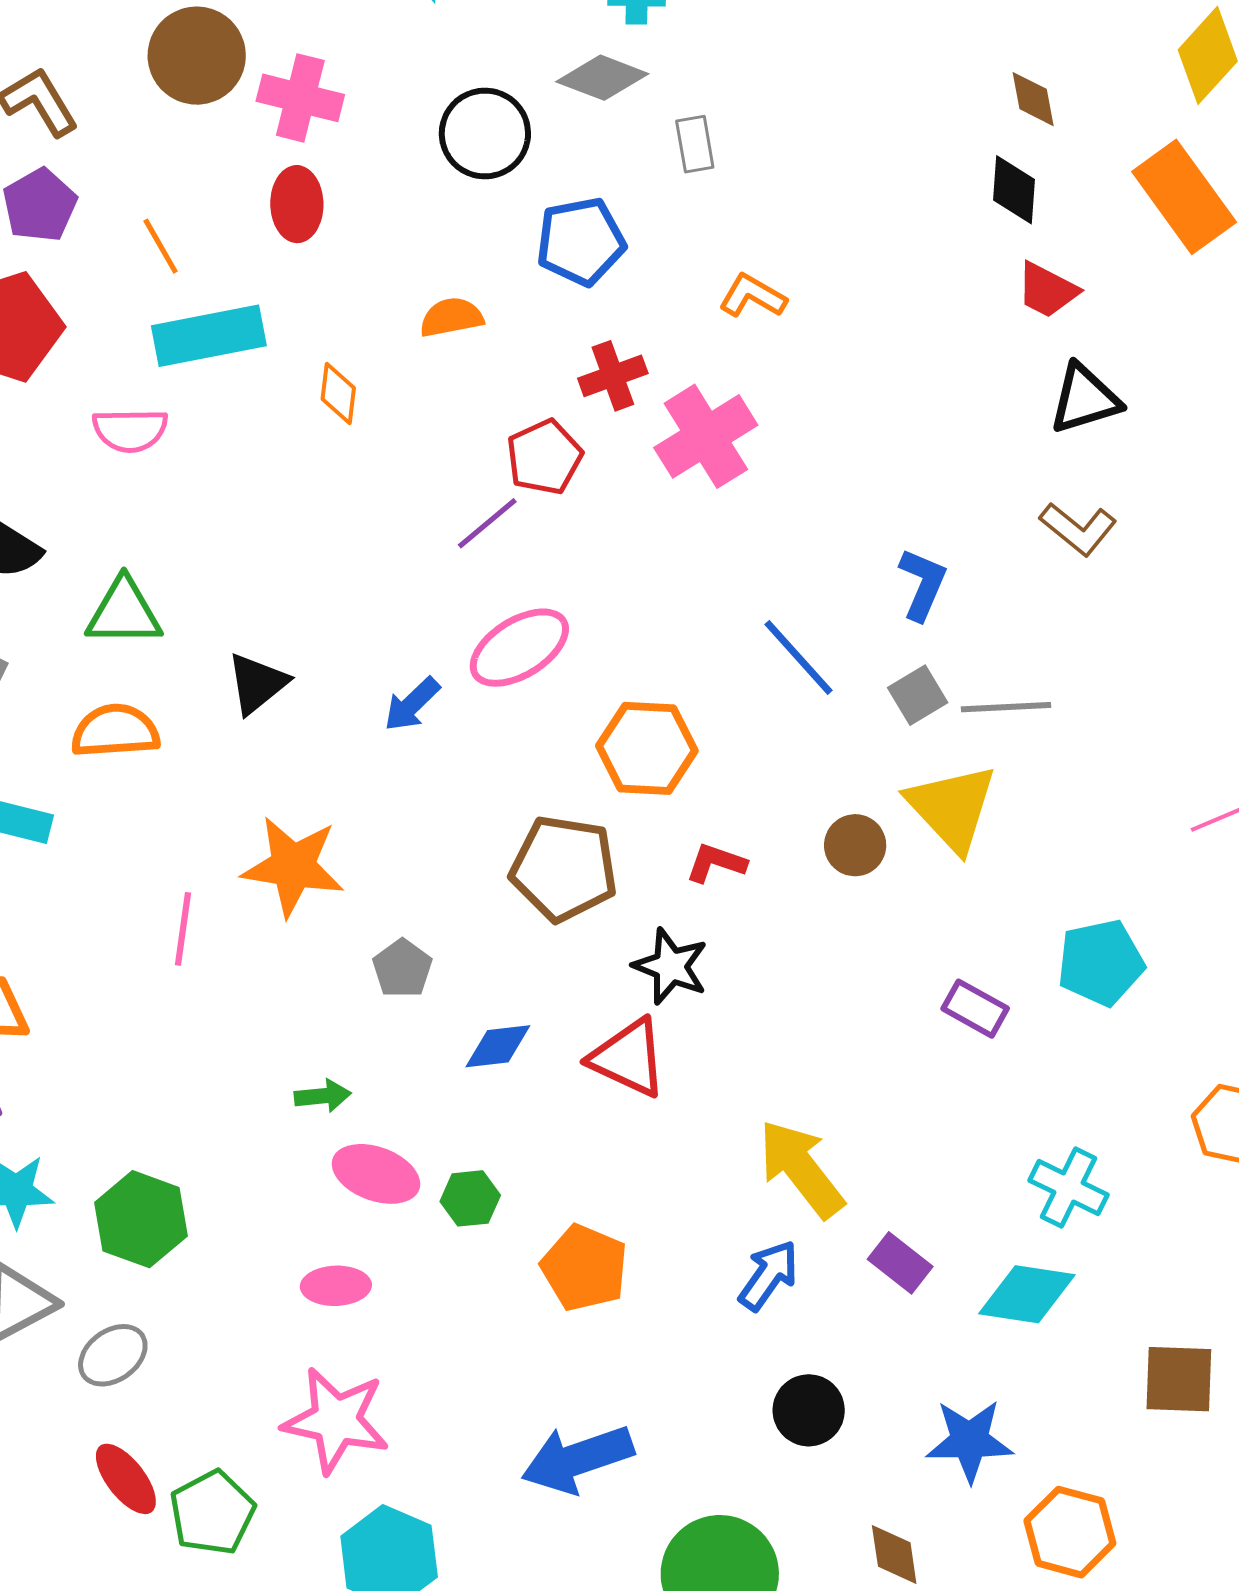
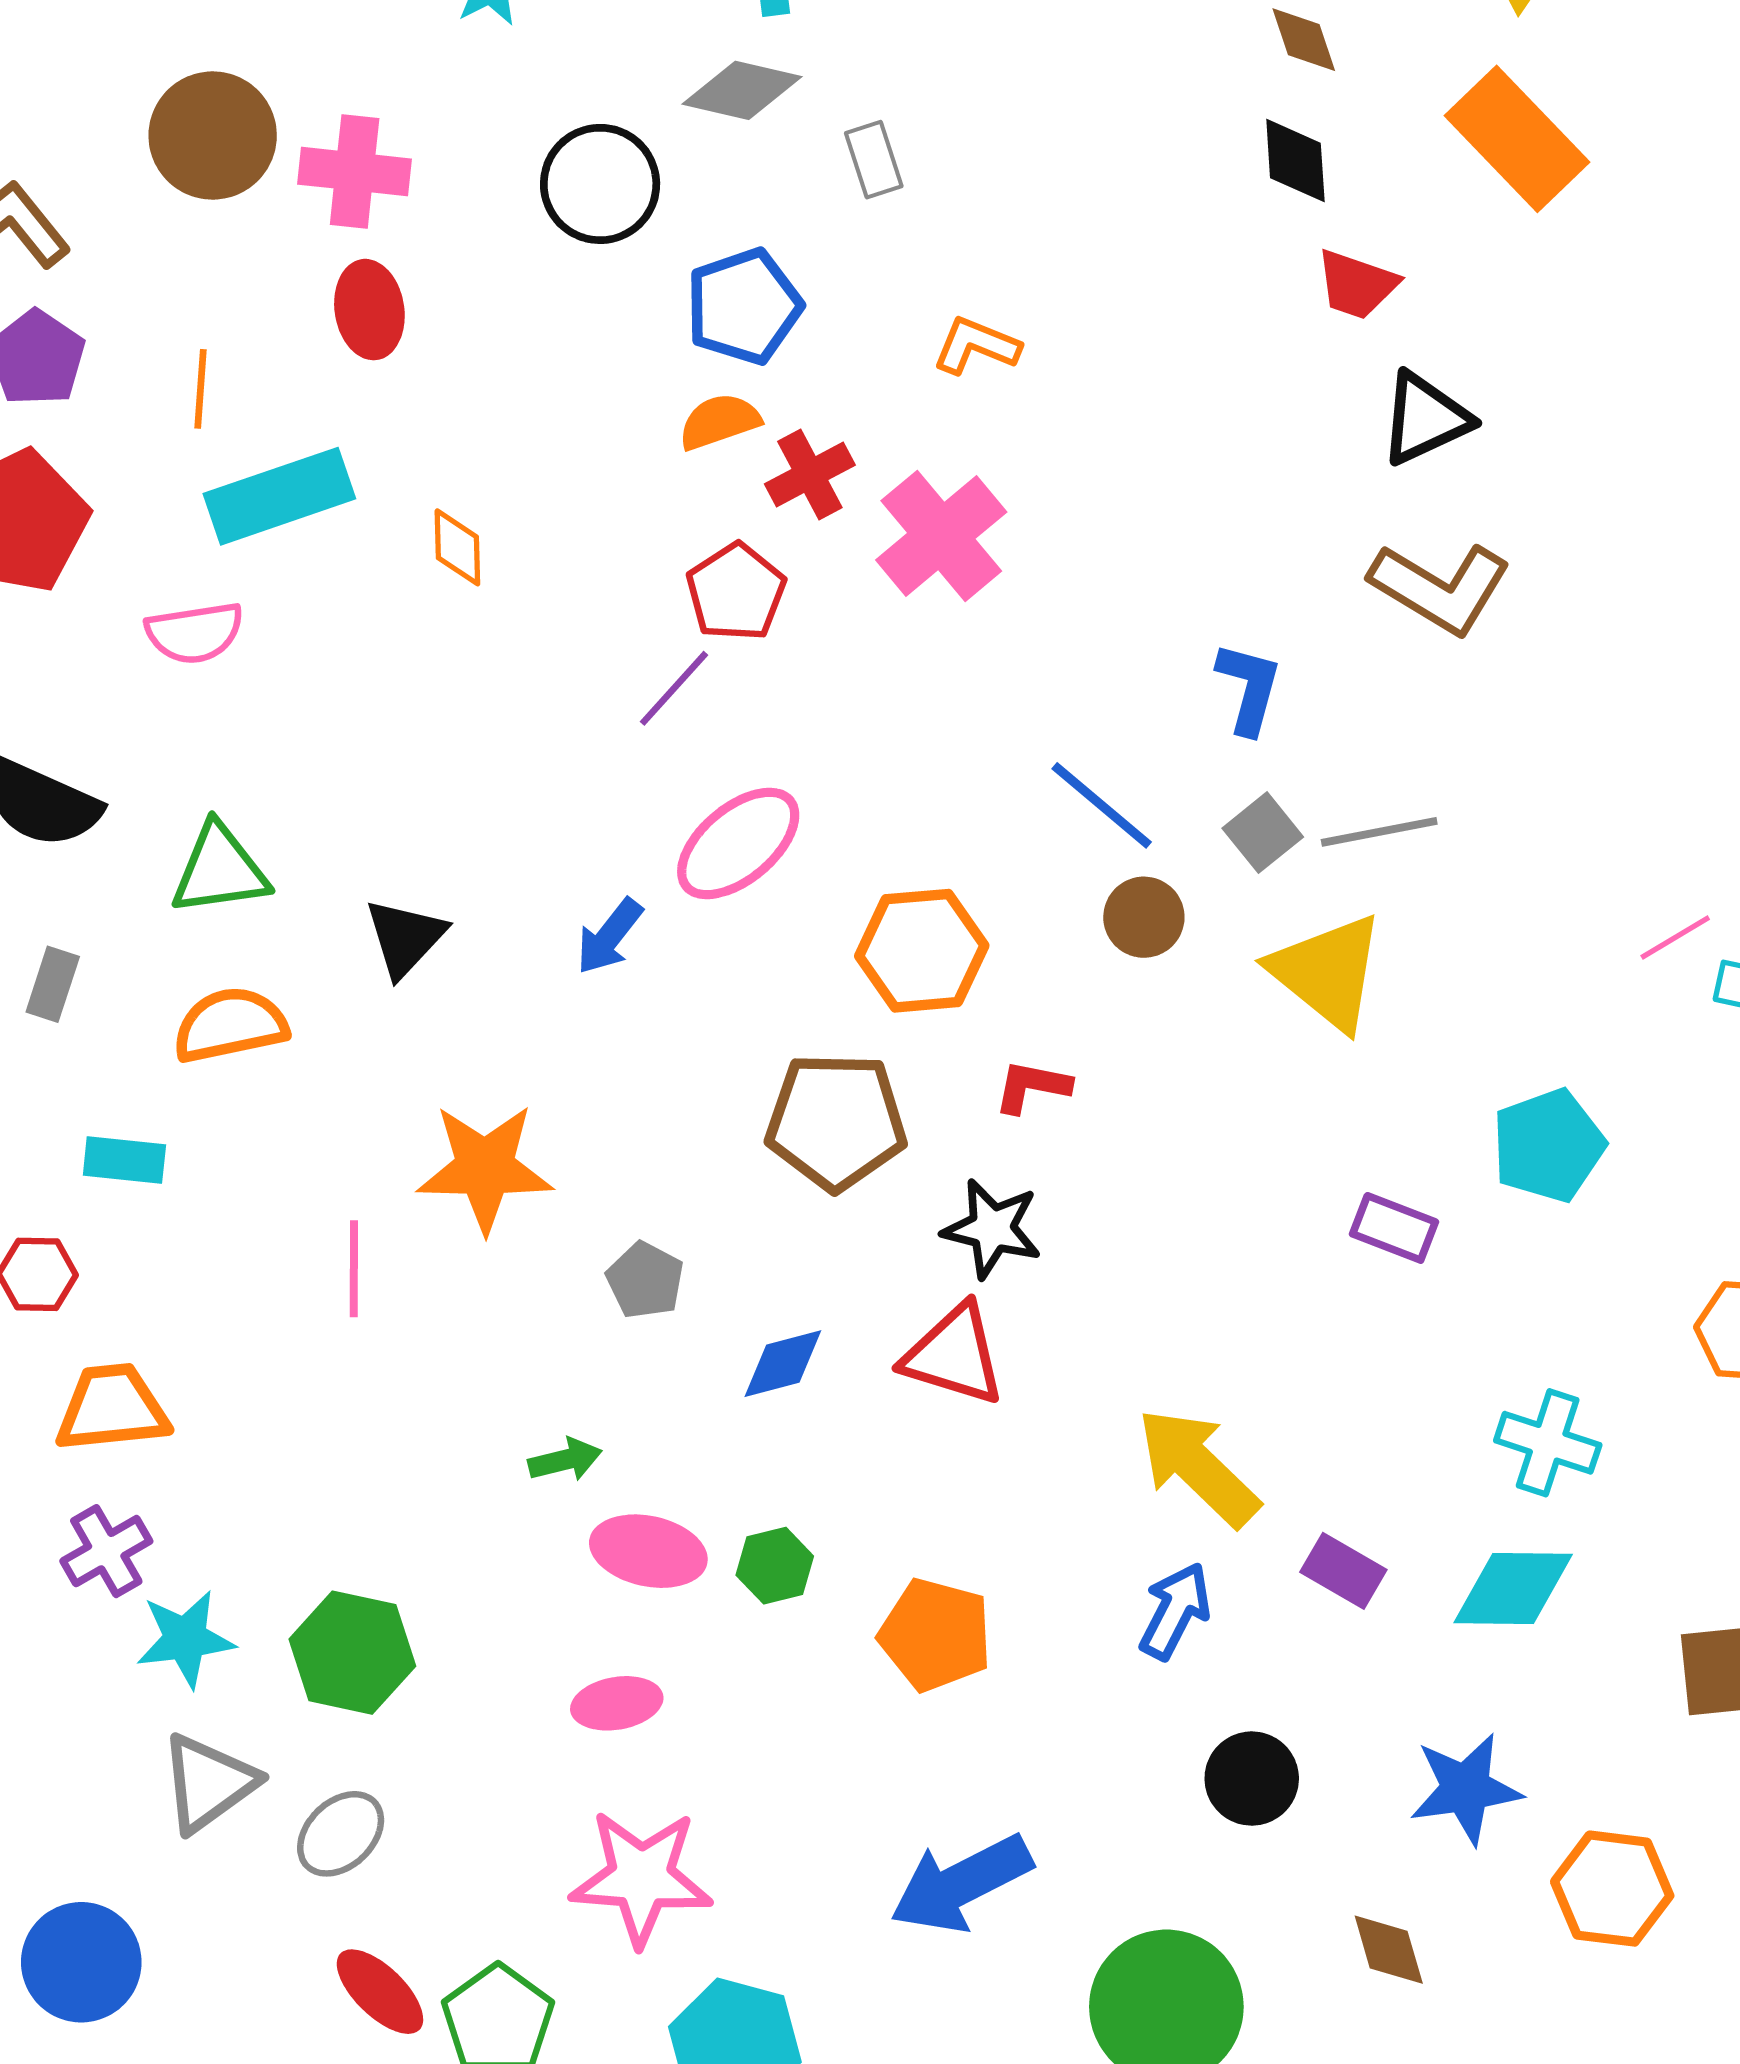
orange line: (161, 246) -> (201, 389), turned 42
orange semicircle: (451, 317) -> (719, 421), moved
brown L-shape: (1078, 529) -> (1440, 588), size x1.4
brown circle: (855, 845) -> (1144, 917), moved

